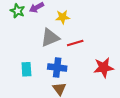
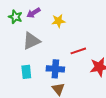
gray triangle: (50, 38) -> (31, 41), moved
red line: (75, 43) -> (78, 51), moved

